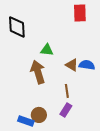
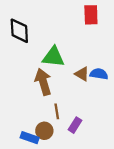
green triangle: (47, 50) -> (53, 57), size x1.5
brown line: (67, 91) -> (57, 111), moved

